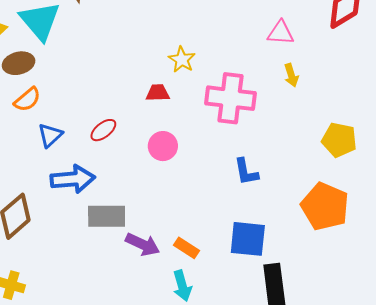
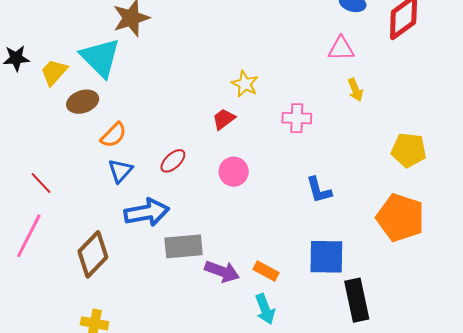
red trapezoid: (158, 93) -> (224, 119), turned -30
pink cross: (230, 98) -> (297, 118), size x0.6
orange semicircle: (27, 100) -> (113, 135), moved

